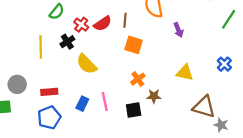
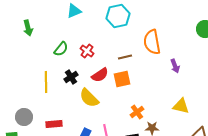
brown line: (125, 20) -> (125, 57), turned 72
red semicircle: (103, 24) -> (100, 75), moved
red cross: (81, 25) -> (87, 51), moved
orange square: (134, 45) -> (122, 79), moved, turned -30

